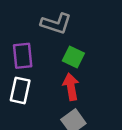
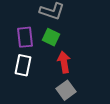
green square: (73, 57) -> (51, 37), moved

